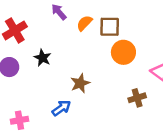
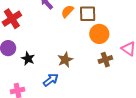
black star: (43, 58) -> (28, 59), moved
brown cross: (137, 98) -> (105, 60), moved

